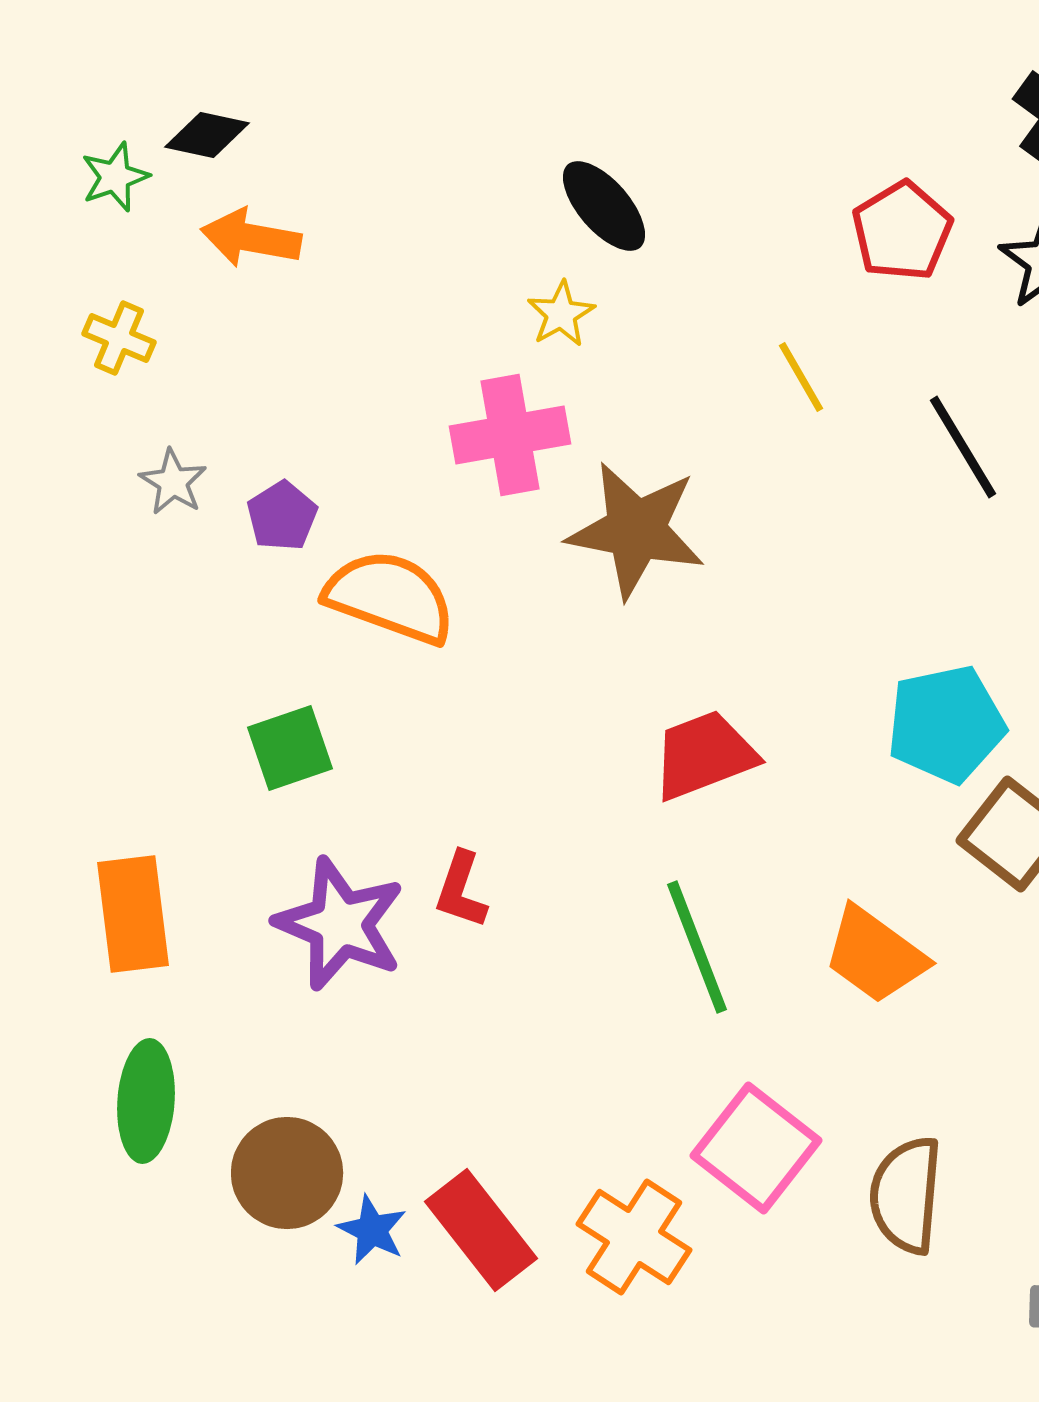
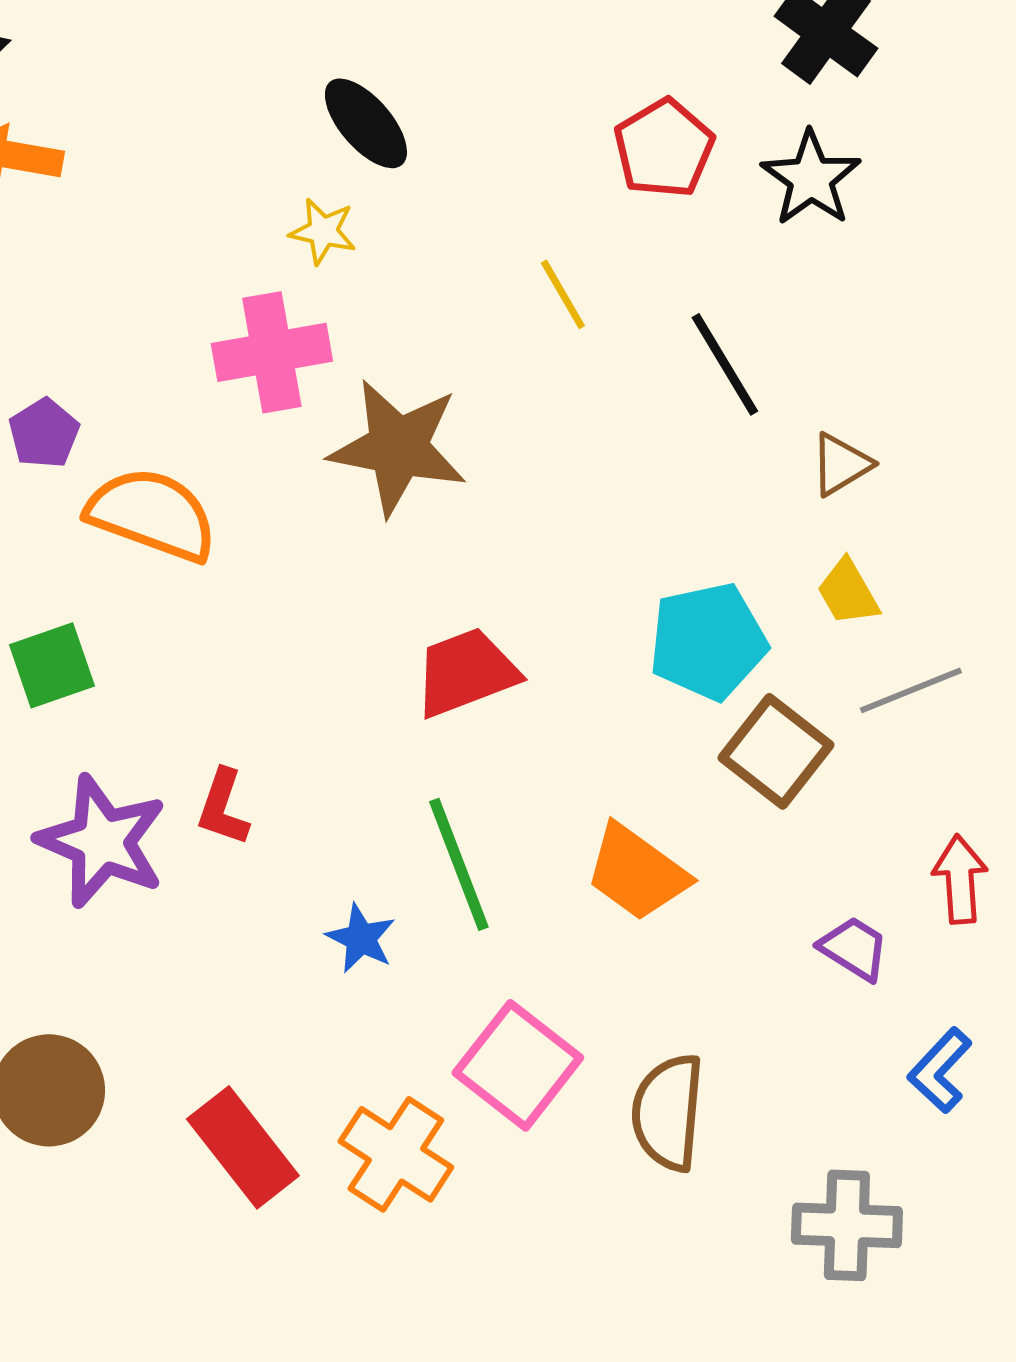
yellow star: (561, 314) -> (323, 231), turned -30
blue star: (372, 1230) -> (361, 938), moved

